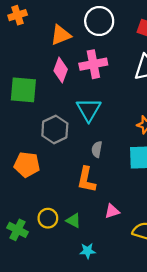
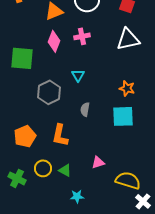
pink cross: (93, 64) -> (82, 36), size x0.7
cyan triangle: (89, 110) -> (78, 75), size x0.6
orange pentagon: (27, 165) -> (25, 136), moved, turned -30
orange L-shape: (86, 180) -> (60, 135), moved

